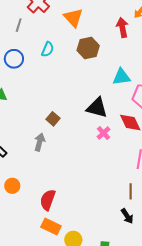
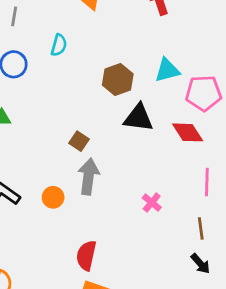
brown hexagon: (88, 48) -> (118, 80), moved
pink cross: (104, 133) -> (152, 203), moved
gray arrow: (40, 142) -> (89, 176), moved, size x1.4
orange circle: (12, 186) -> (53, 197), moved

